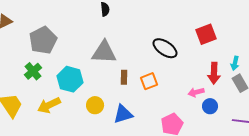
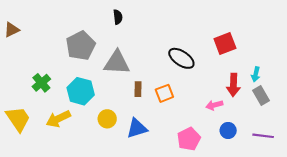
gray pentagon: (43, 40) -> (81, 46), moved
blue circle: (210, 106) -> (228, 130), moved

